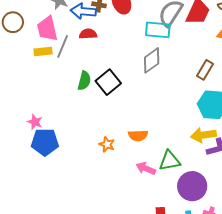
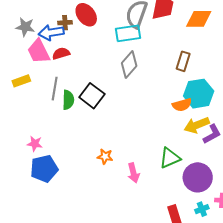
pink trapezoid: (47, 29) -> (39, 51), moved
gray line: (63, 46) -> (55, 89), moved
pink star: (35, 122) -> (35, 144), moved
orange semicircle: (138, 135) -> (182, 105), moved
pink arrow: (146, 168) -> (133, 173), moved, turned -114

